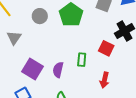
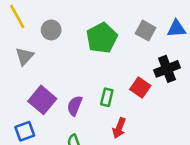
gray circle: (40, 16) -> (51, 30), moved
red arrow: (104, 80) -> (119, 128), moved

